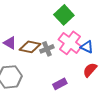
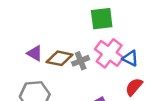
green square: (64, 15) -> (102, 19), turned 36

